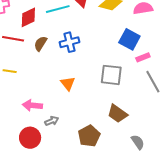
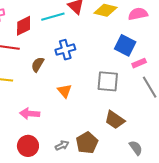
brown semicircle: (41, 44) -> (38, 64), moved
gray arrow: (52, 121) -> (62, 145), moved

